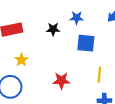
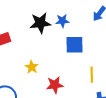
black star: (53, 29) -> (40, 23), moved, size x1.5
yellow star: (21, 60) -> (32, 67), moved

